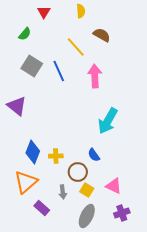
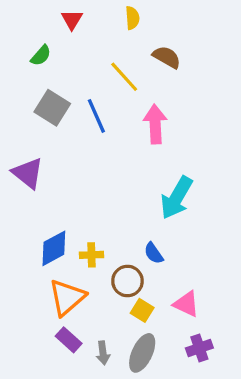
blue diamond: (33, 152) -> (54, 248), turned 40
orange triangle: (26, 182) -> (67, 297), moved
gray arrow: (63, 192) -> (103, 353), moved

